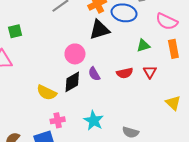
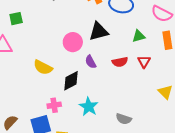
black triangle: (99, 30) -> (99, 32), moved
black diamond: (72, 82) -> (71, 81), moved
yellow semicircle: (47, 93) -> (43, 67), moved

